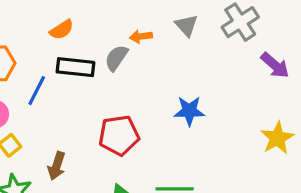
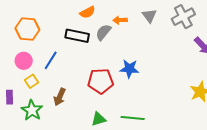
orange semicircle: (62, 30) -> (87, 12), moved
blue line: (37, 91) -> (51, 60), moved
blue star: (189, 111) -> (129, 69), moved

